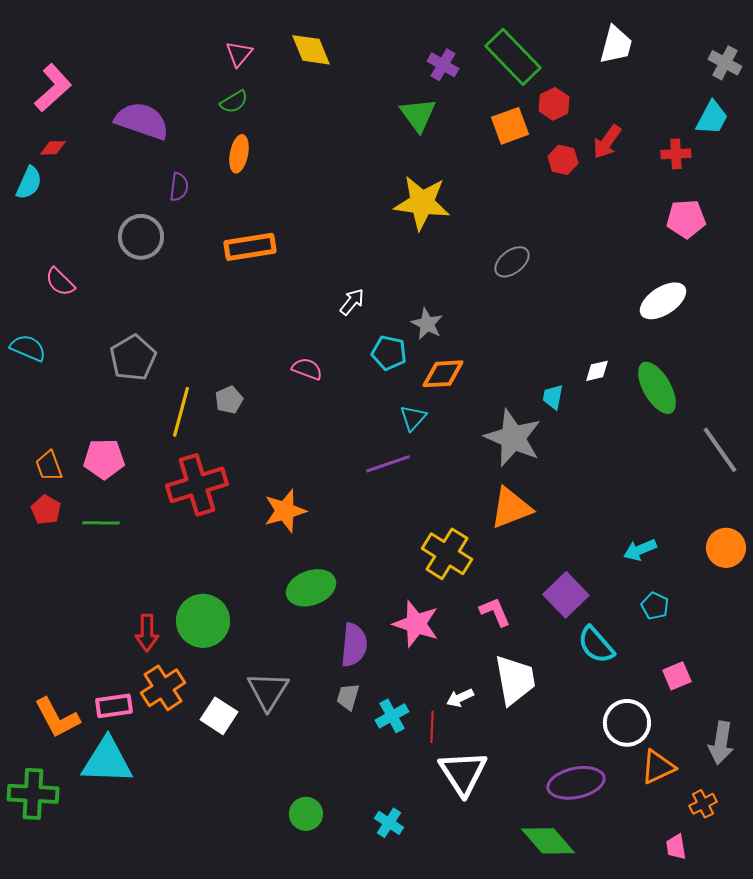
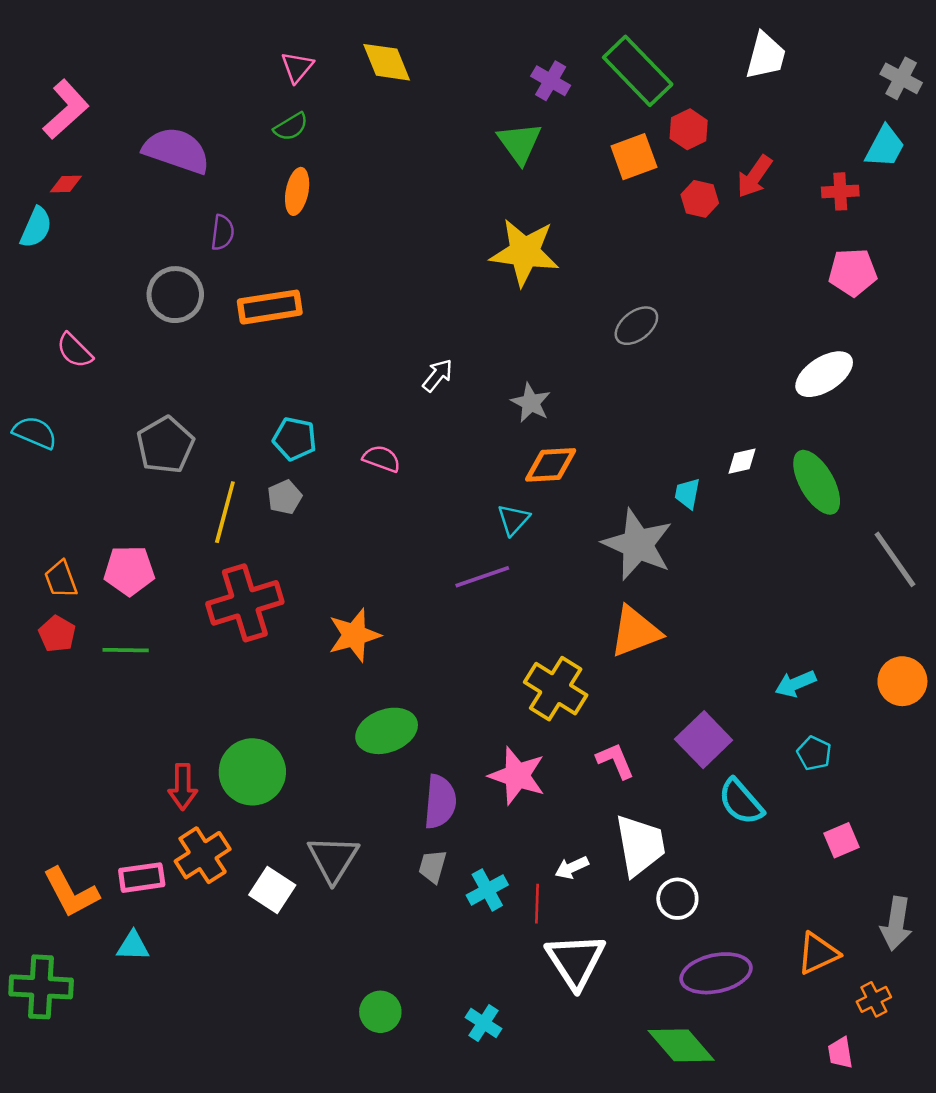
orange rectangle: (250, 247) -> (270, 307), moved
cyan pentagon: (389, 353) -> (295, 439), moved
white circle: (627, 723) -> (677, 899), moved, size x0.7
cyan triangle: (107, 761) -> (133, 946), size x0.5

